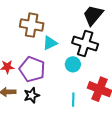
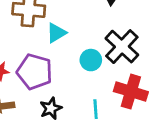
black cross: (85, 44) -> (122, 47), moved, turned 30
black star: (32, 95) -> (51, 108), moved

